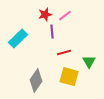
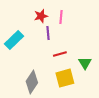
pink line: (65, 16) -> (61, 17), turned -48
yellow square: (69, 77) -> (65, 78), turned -30

